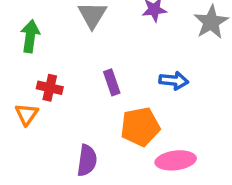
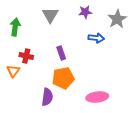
blue arrow: (174, 81) -> (96, 38), moved
orange pentagon: (140, 127) -> (63, 78), moved

